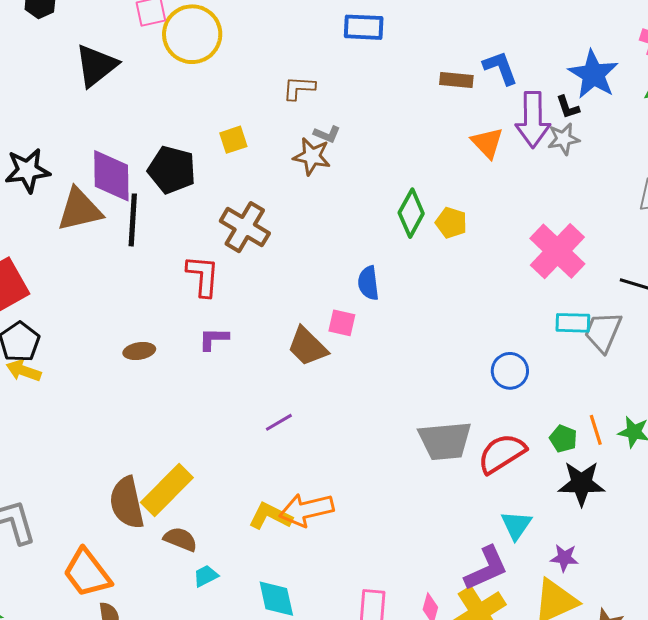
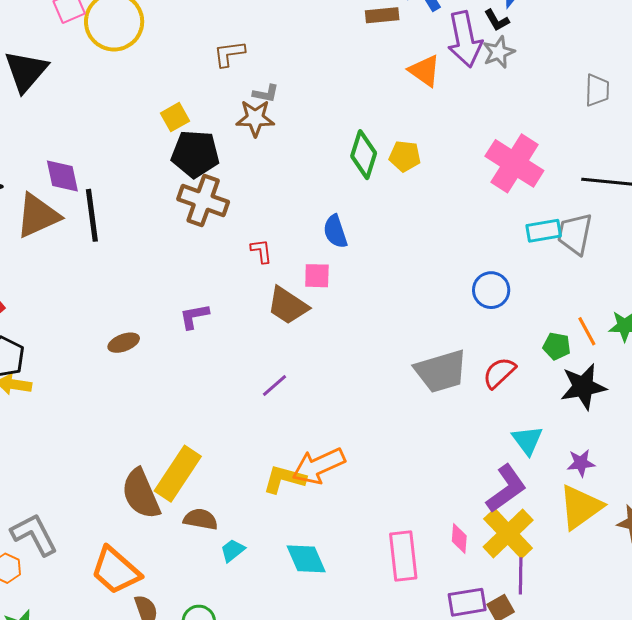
black pentagon: (172, 170) -> (195, 154), moved
purple diamond: (111, 176) -> (62, 176), size x0.7
red L-shape: (203, 276) -> (261, 251), moved, size x0.6
red semicircle: (502, 453) -> (499, 373), size x0.7

